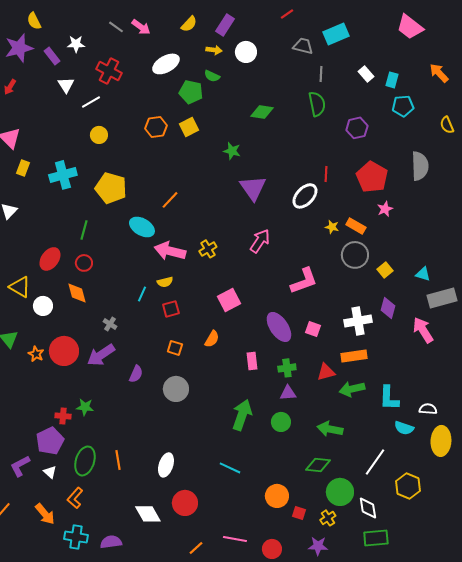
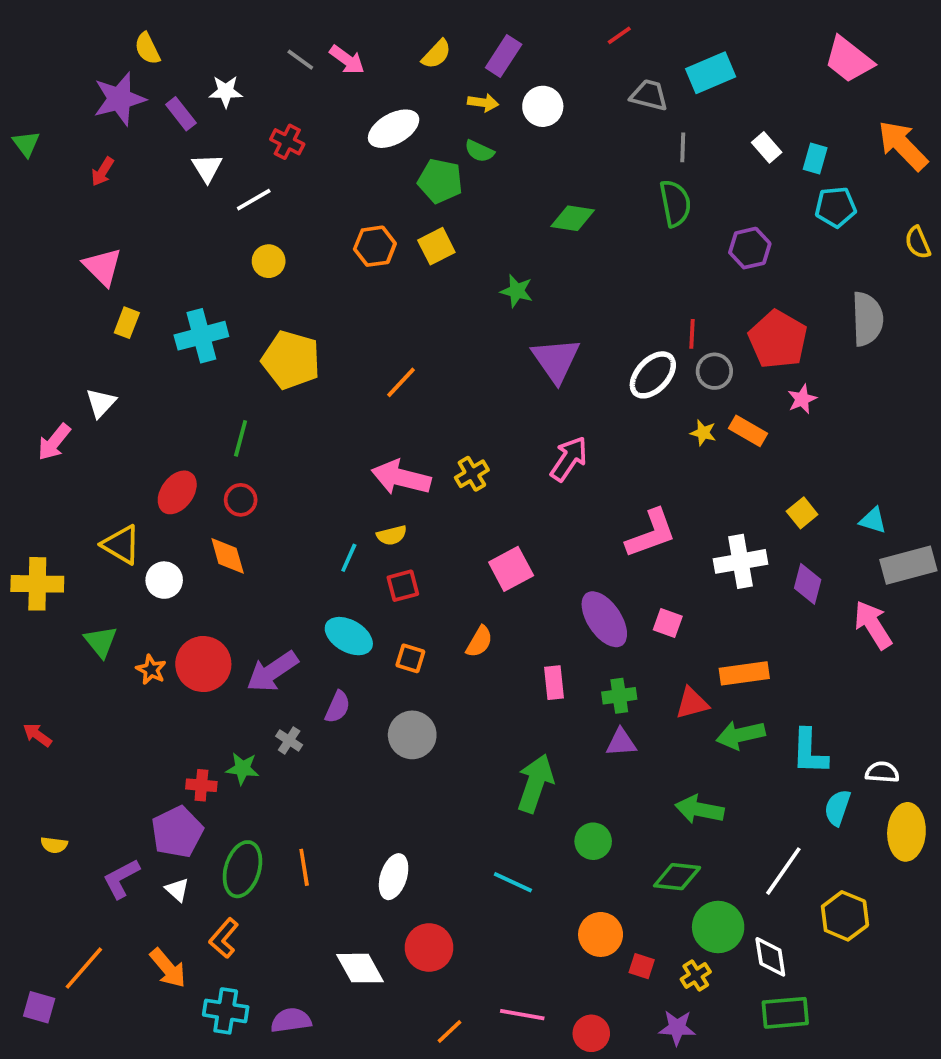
red cross: (109, 71) -> (287, 142), size x0.7
orange arrow: (439, 73) -> (903, 145), size x1.4
cyan ellipse: (142, 227) -> (349, 636), moved
gray circle: (355, 255) -> (714, 371), moved, size x0.7
white cross: (358, 321) -> (740, 561), moved
gray cross: (110, 324) -> (289, 740), moved
green circle: (281, 422) -> (593, 841), moved
cyan semicircle: (404, 428) -> (837, 808), turned 90

